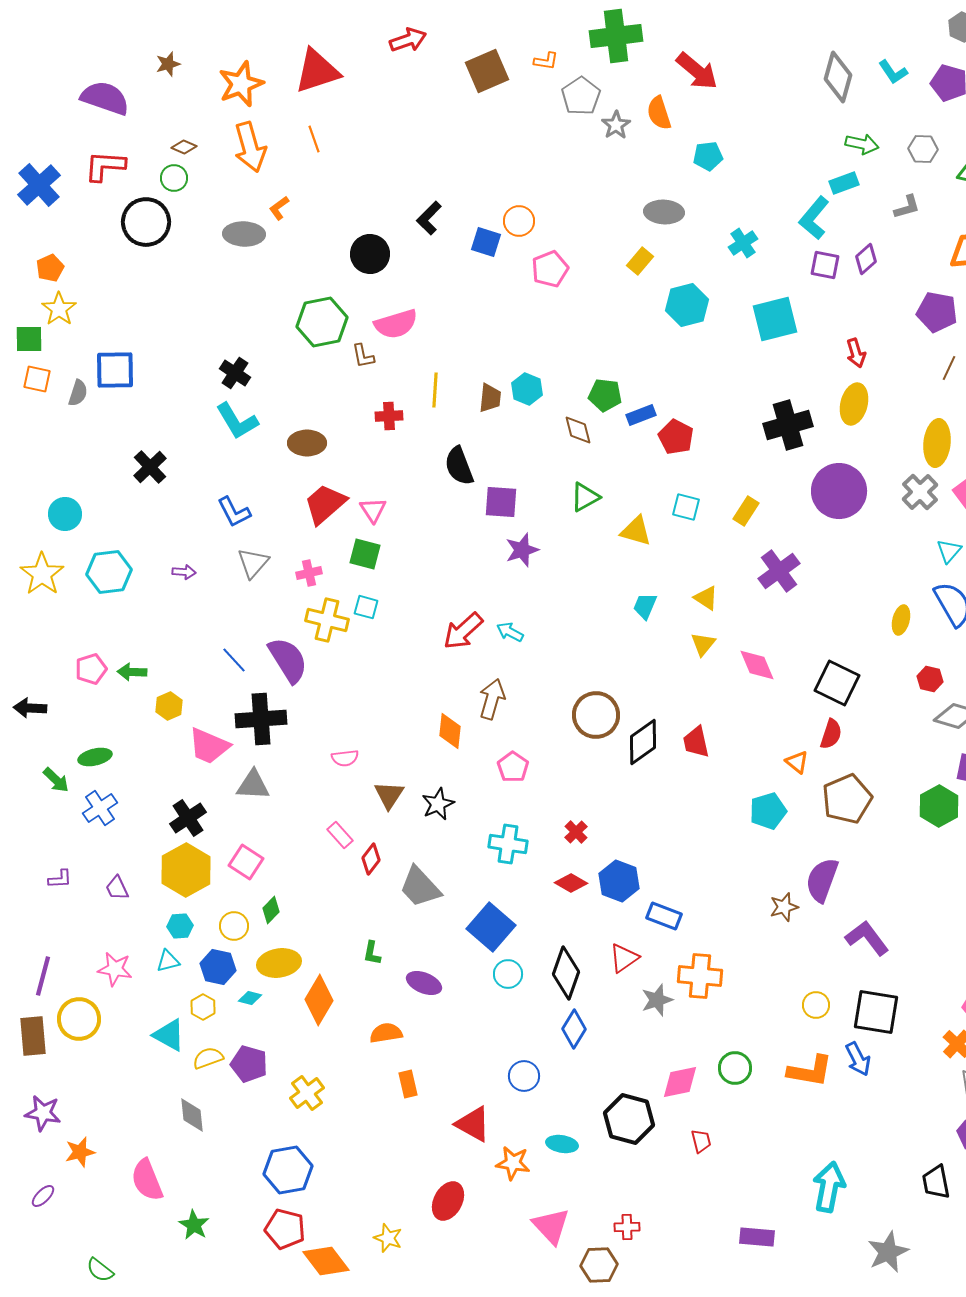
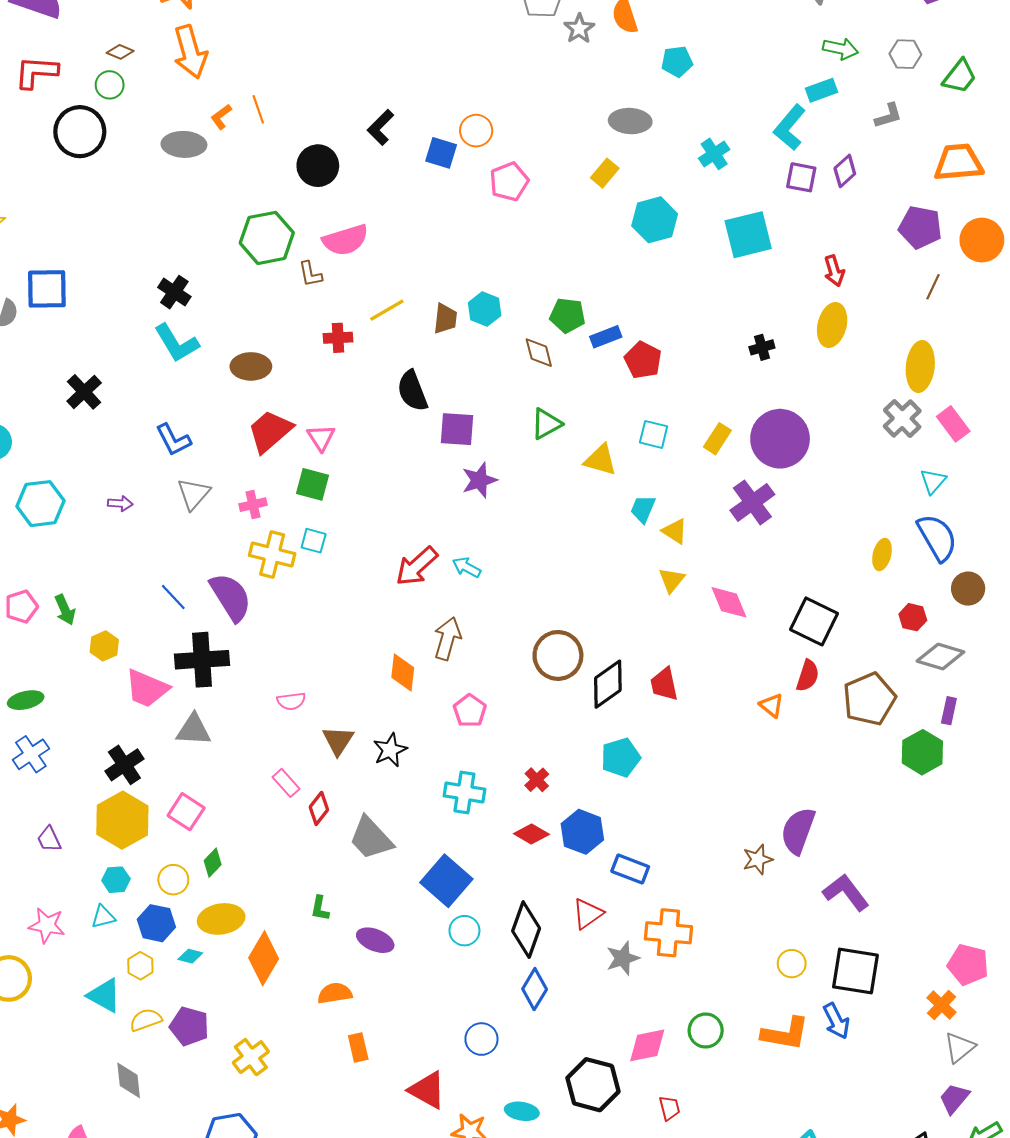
orange line: (314, 139) -> (258, 109), moved
yellow line: (435, 390) -> (387, 310), turned 56
black cross: (788, 425) -> (762, 347), size x0.5
purple circle: (839, 491) -> (780, 439), moved
cyan trapezoid: (645, 606) -> (643, 509), moved
green arrow: (132, 672) -> (65, 610), turned -116
brown pentagon: (847, 799) -> (869, 699), moved
cyan pentagon: (768, 811) -> (621, 757), moved

